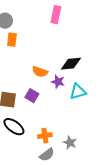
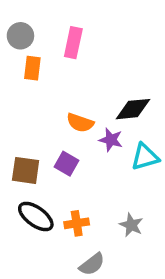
pink rectangle: (56, 15) -> (73, 43), moved
orange cross: (45, 136) -> (77, 223), moved
gray star: (70, 143) -> (131, 225), moved

